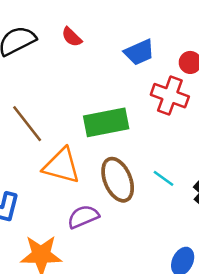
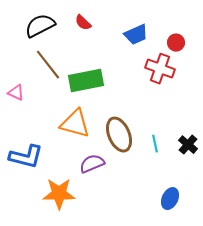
green rectangle: (106, 122) -> (86, 81), moved
brown line: (27, 124) -> (48, 65), moved
cyan line: (163, 178) -> (155, 144), moved, turned 42

